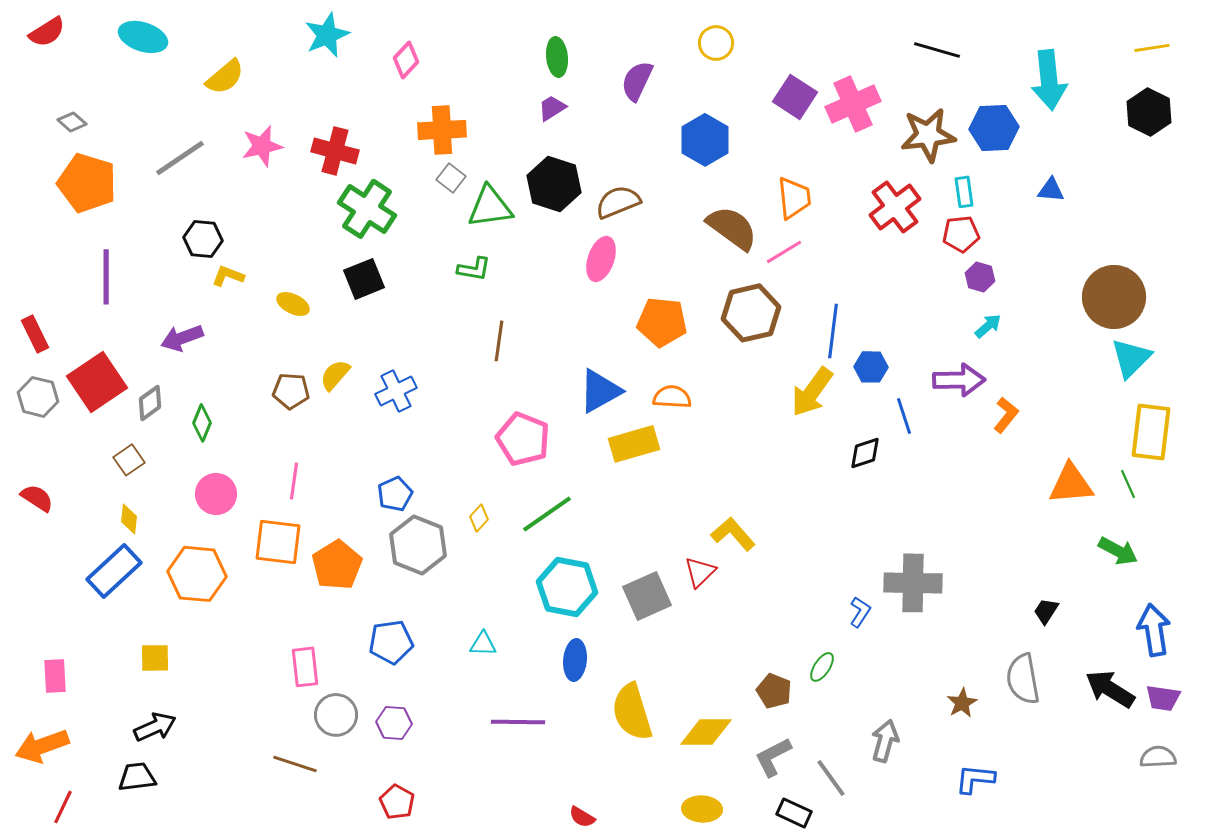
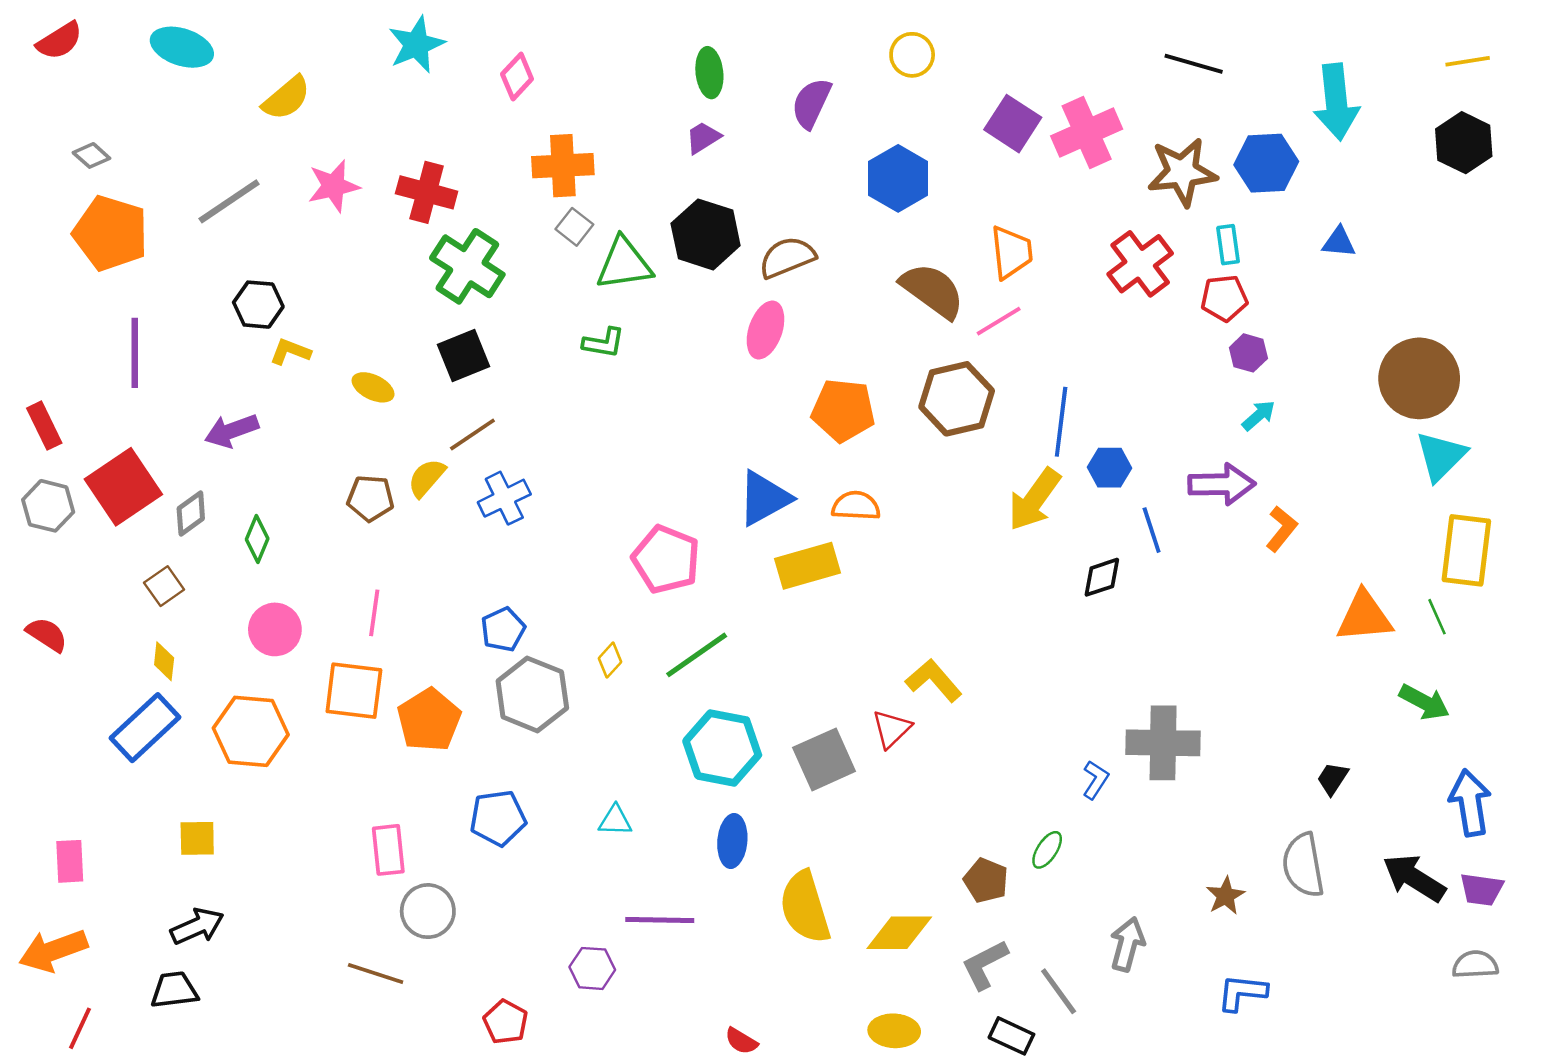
brown line: (499, 341) -> (472, 434), moved, turned 48
purple hexagon: (394, 723) -> (592, 968), moved

